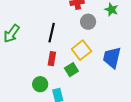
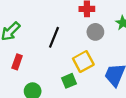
red rectangle: (52, 59) -> (17, 62), moved

